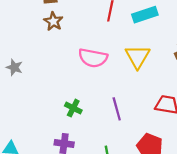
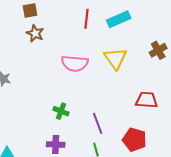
purple line: (117, 109) -> (98, 123), moved

